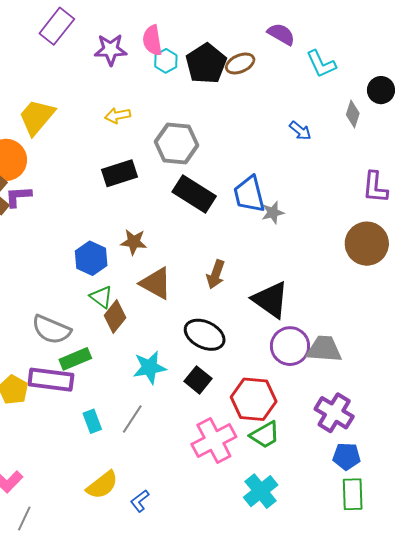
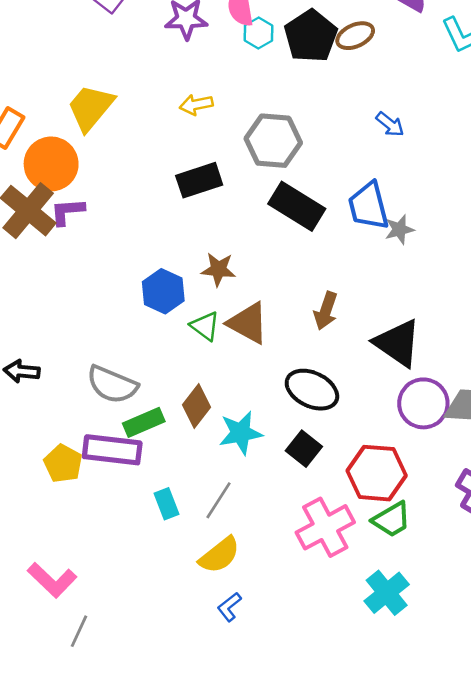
blue arrow: (300, 131) -> (390, 124), moved
green triangle: (101, 297) -> (205, 326), moved
brown diamond: (115, 317) -> (196, 406), moved
yellow semicircle: (102, 485) -> (219, 555), moved

